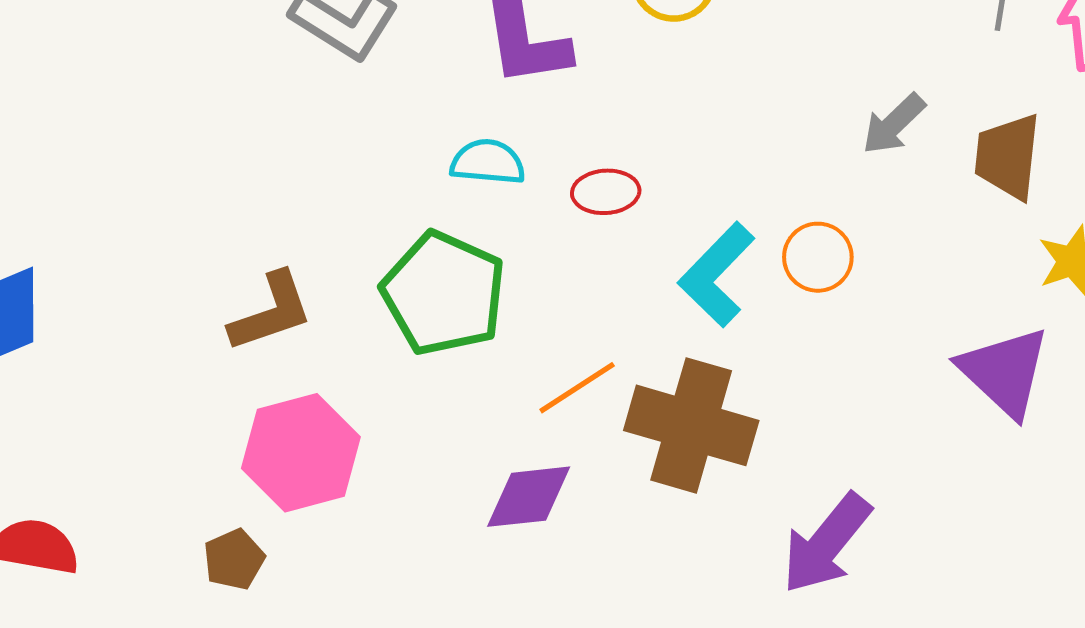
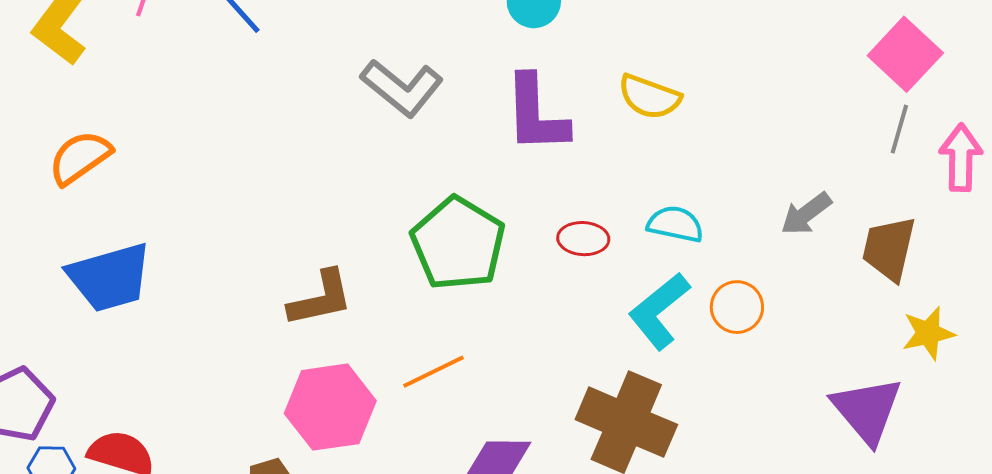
cyan semicircle: (488, 162) -> (675, 224), moved
green pentagon: (444, 293) -> (458, 244), moved
orange line: (577, 388) -> (434, 372), moved

